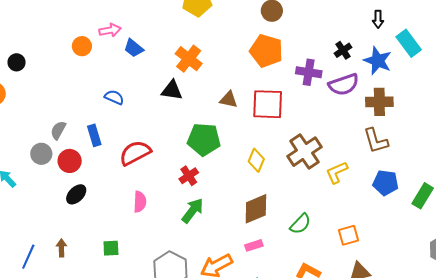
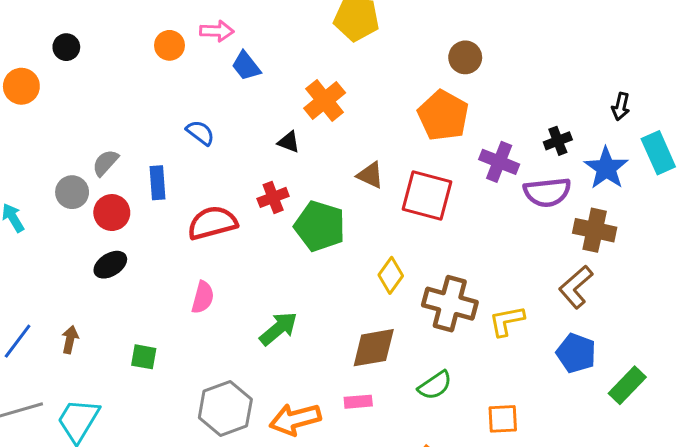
black triangle: (172, 90) -> (289, 142), size x0.7
brown L-shape: (376, 141) -> (576, 287), turned 52
brown cross: (305, 152) -> (450, 304), moved, turned 36
red cross: (189, 176) -> (273, 197), moved

